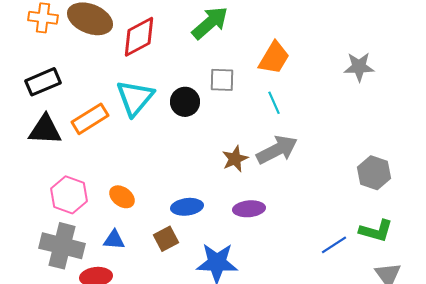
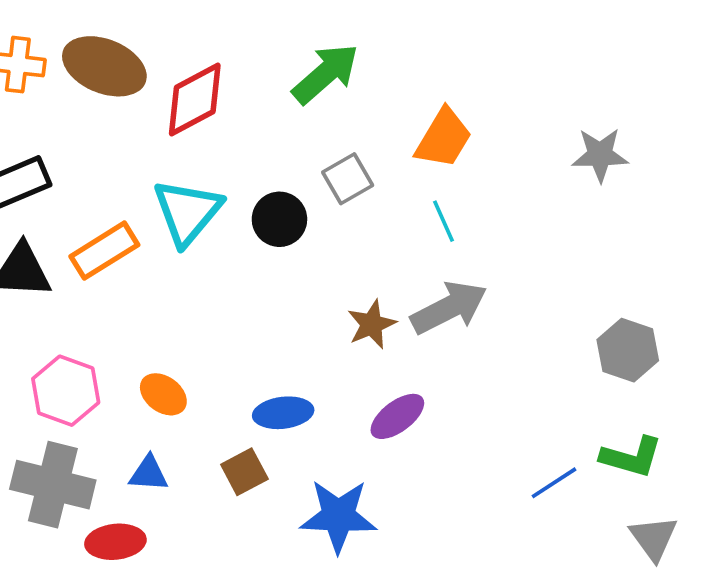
gray square: (222, 80) -> (348, 179), turned -32
purple ellipse: (249, 209) -> (397, 416), turned -32

